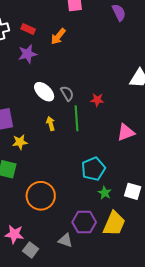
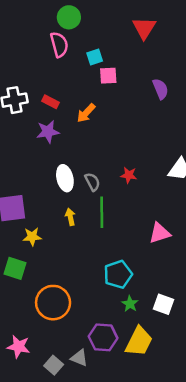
white ellipse: (44, 92) -> (65, 178), turned 30
red star: (97, 100) -> (129, 175), moved
gray square: (31, 250) -> (54, 365), moved

